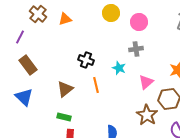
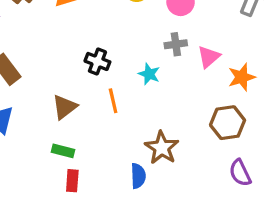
pink triangle: (146, 82) -> (209, 57), moved
brown star: (147, 115) -> (162, 148), moved

